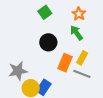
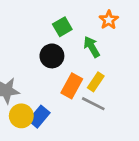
green square: (45, 12) -> (62, 27), moved
orange star: (79, 14) -> (109, 20), moved

